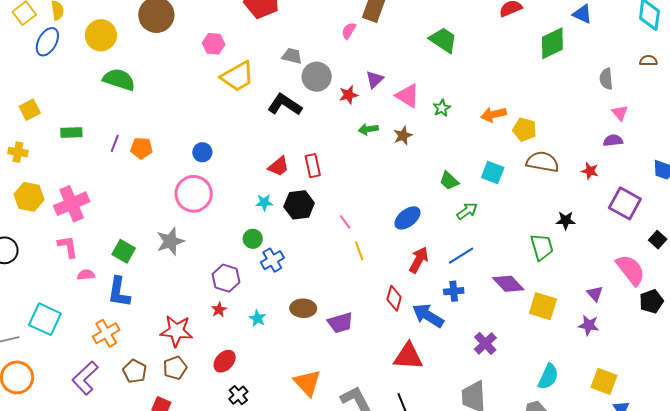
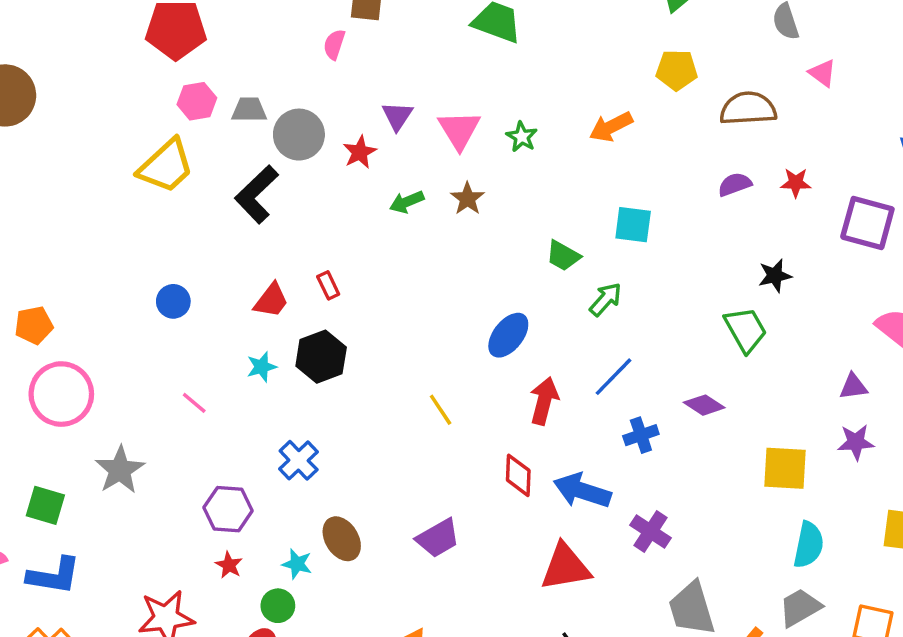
pink hexagon: (214, 44) -> (197, 101), moved
pink triangle: (408, 96) -> (459, 130), turned 40
black L-shape: (285, 105) -> (257, 194), turned -64
yellow pentagon: (525, 130) -> (677, 70), moved
purple semicircle: (613, 140) -> (735, 184), moved
blue circle: (202, 152) -> (173, 301), moved
brown semicircle: (542, 162) -> (748, 109), moved
red rectangle: (313, 166) -> (328, 285), size x0.7
pink circle: (194, 194) -> (61, 394), moved
pink line: (345, 222) -> (194, 403), moved
green circle: (253, 239) -> (278, 606), moved
purple diamond: (508, 284) -> (704, 405), size x0.7
blue cross: (454, 291) -> (641, 435), moved
blue L-shape: (119, 292) -> (54, 576), turned -76
purple triangle: (595, 294) -> (853, 387), turned -42
yellow square: (543, 306) -> (785, 468), moved
brown ellipse: (303, 308) -> (342, 539), moved, turned 70
purple cross: (485, 343) -> (650, 532), moved

